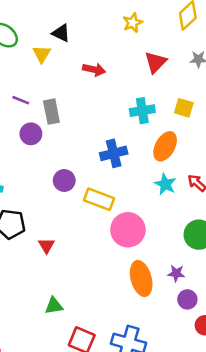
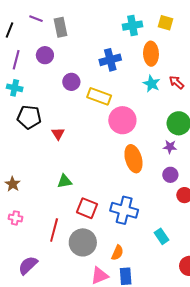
purple circle: (31, 134) -> (45, 55), moved
orange ellipse: (165, 146) -> (151, 54), turned -30
purple star: (176, 273) -> (170, 147), moved

